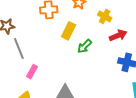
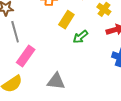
pink rectangle: (32, 72) -> (26, 56), size x1.5

